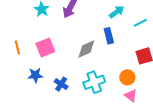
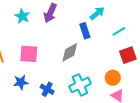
cyan line: (140, 23) -> (119, 31), moved
blue rectangle: (109, 36) -> (85, 31), moved
pink square: (45, 47) -> (29, 54), turned 30

